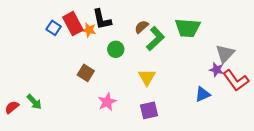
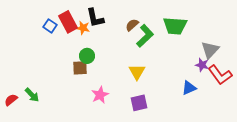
green circle: (116, 49) -> (87, 56), moved
brown square: (86, 73) -> (80, 68), turned -35

